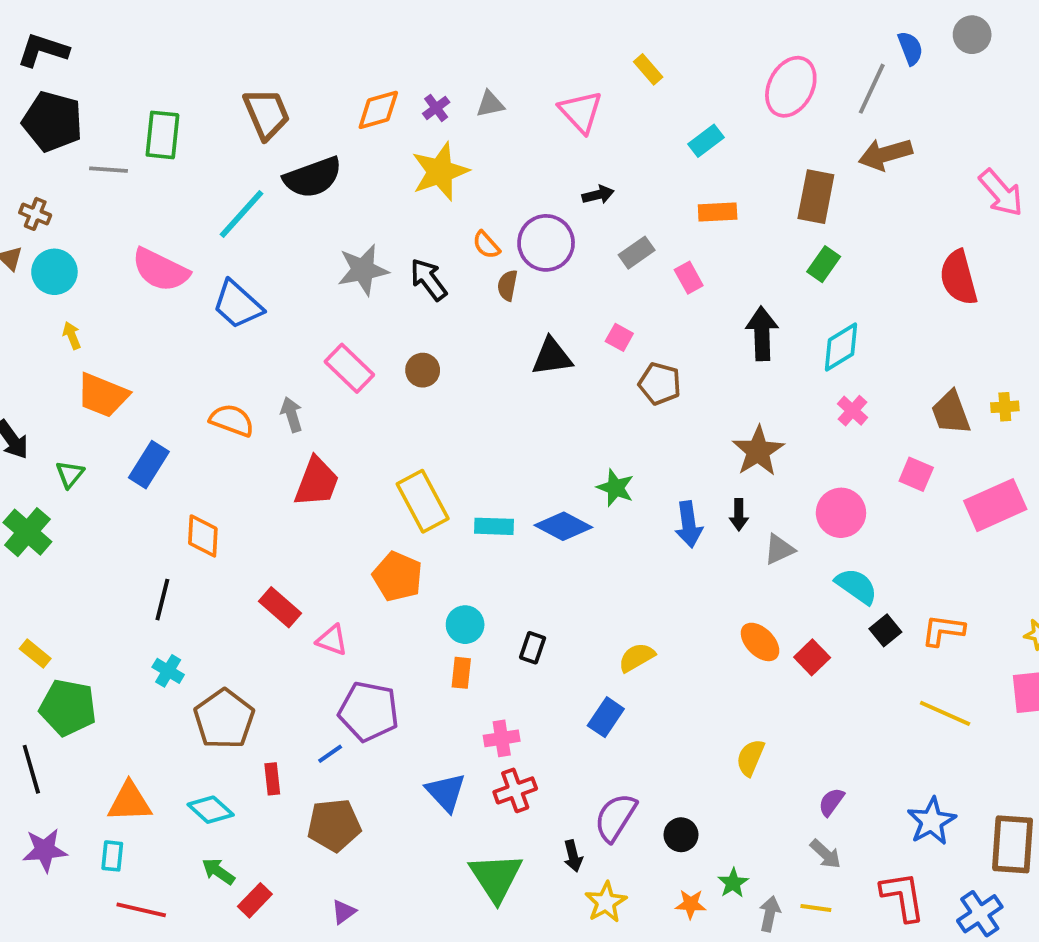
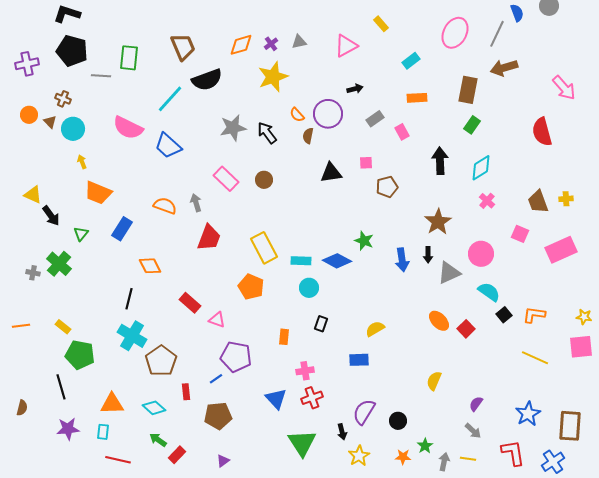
pink triangle: (581, 112) -> (346, 46), turned 45
pink square: (619, 337) -> (366, 163), turned -32
brown pentagon: (660, 384) -> (387, 187), turned -30
orange diamond: (203, 536) -> (150, 266), turned -30
gray triangle: (779, 549) -> (449, 273), size x1.4
cyan circle: (465, 625) -> (309, 288), moved
cyan cross: (168, 671) -> (132, 336), size x1.8
blue rectangle: (606, 717) -> (359, 360), turned 54

